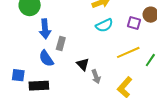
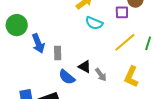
cyan semicircle: (104, 25) -> (94, 23), turned 66
blue semicircle: (46, 58) -> (67, 77), moved

